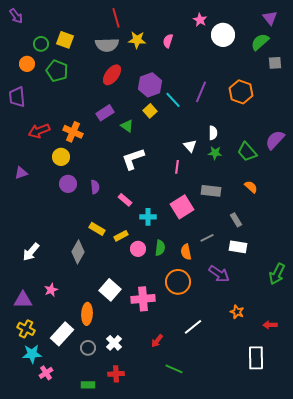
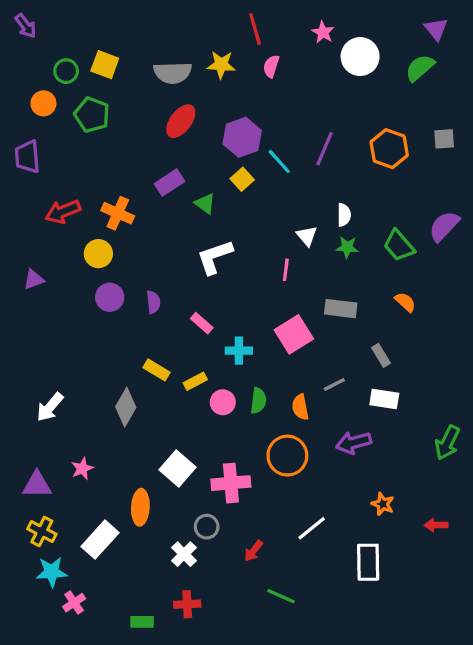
red line: (116, 18) -> (255, 29), moved
gray square: (275, 63) -> (444, 139), moved
purple arrow: (219, 274) -> (354, 443), turned 130
gray circle: (88, 348) -> (207, 527), moved
white rectangle: (256, 358) -> (368, 562), moved

